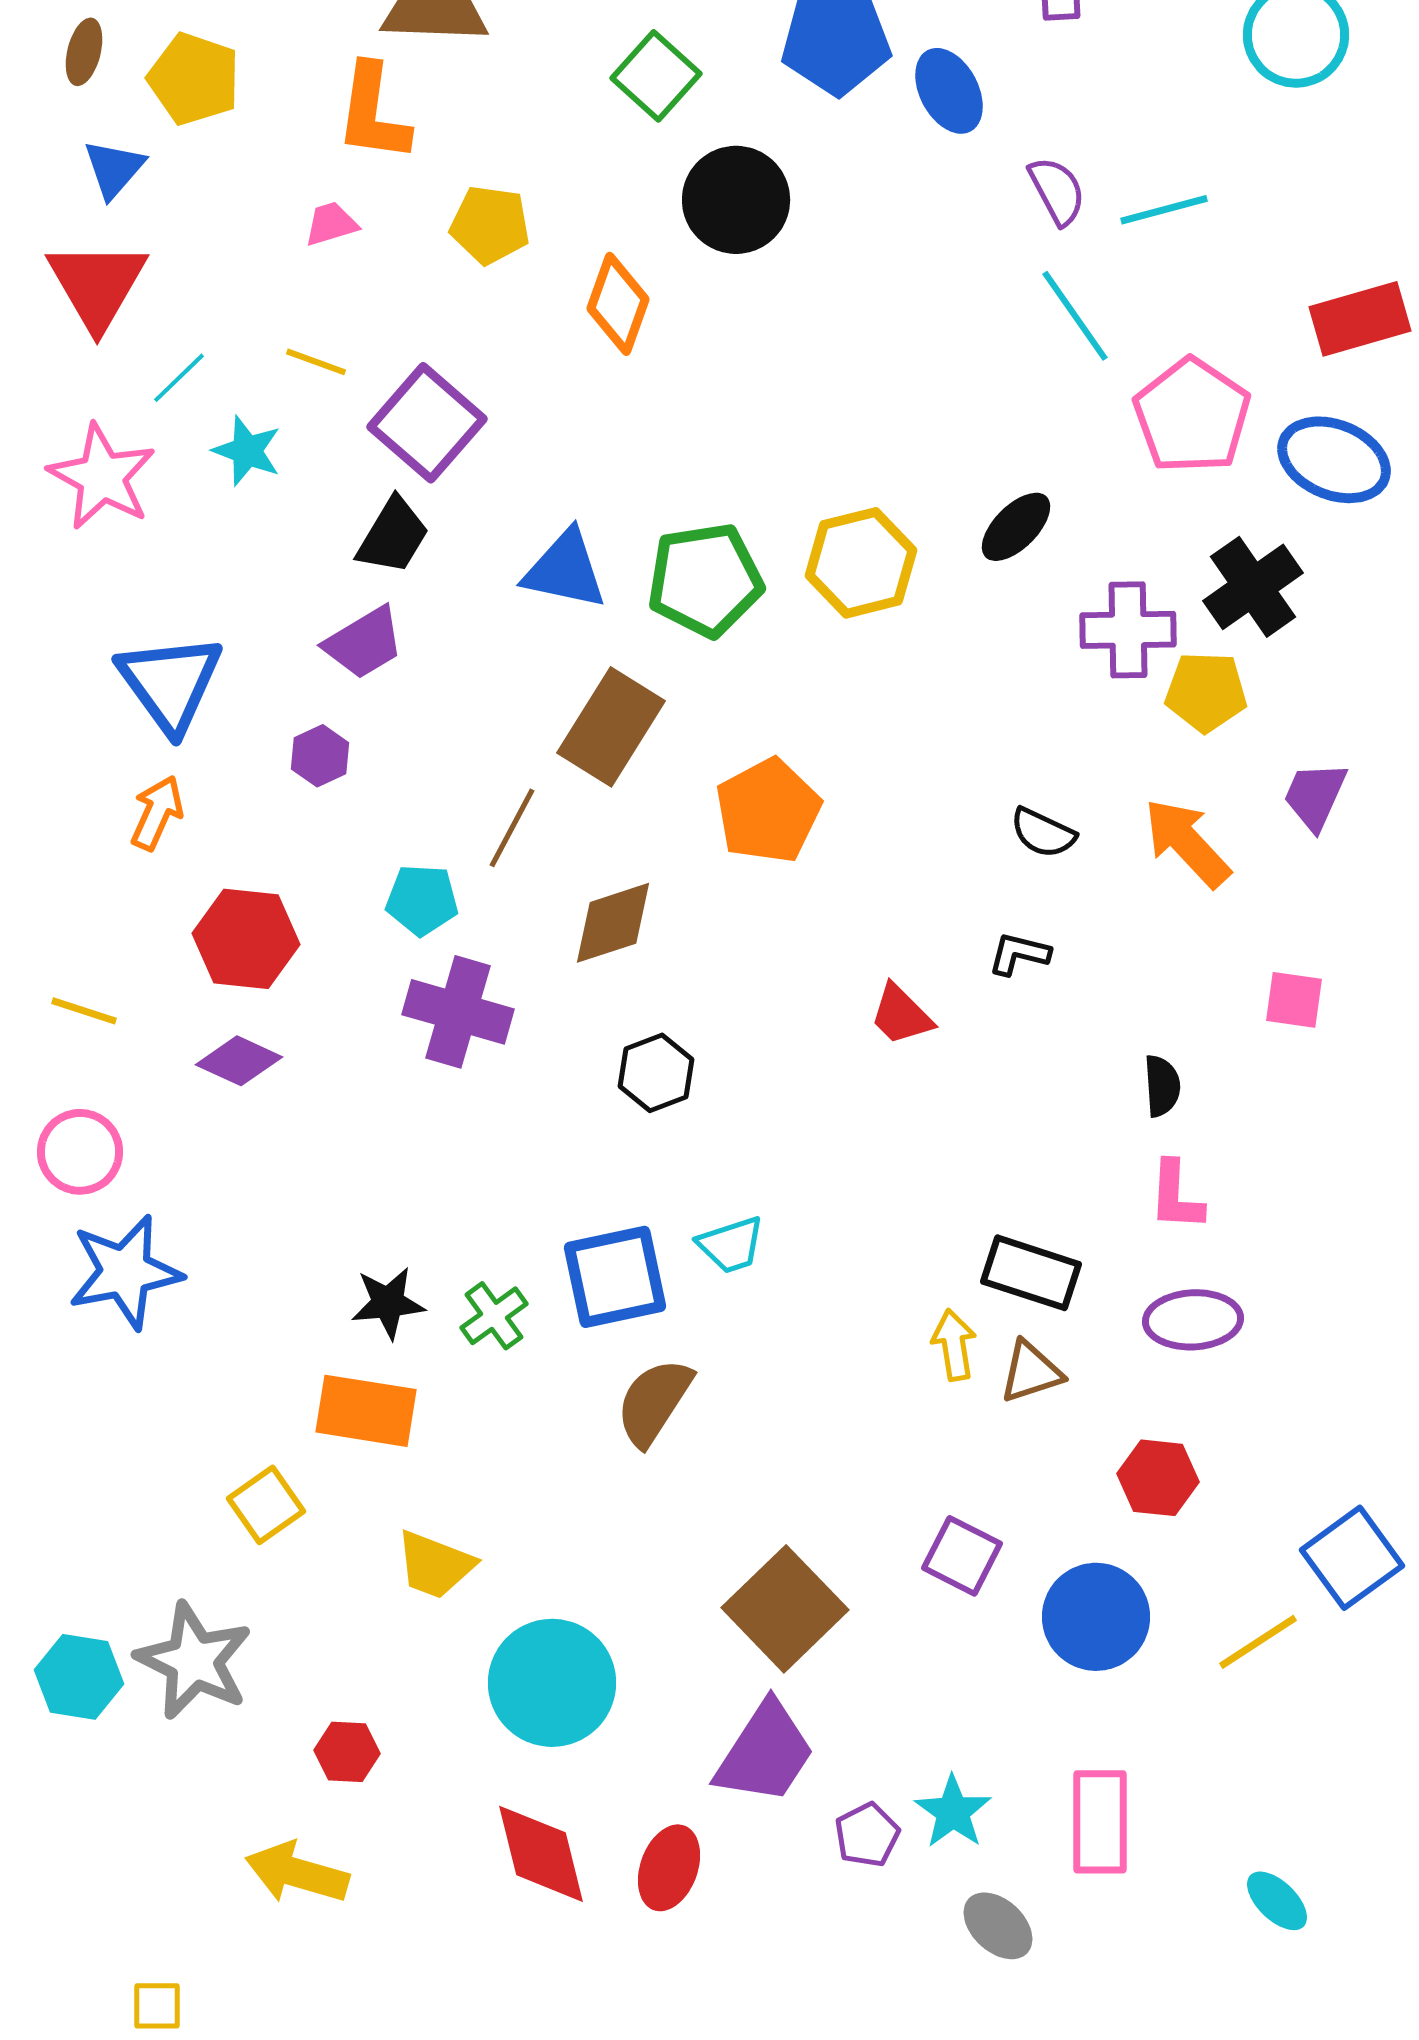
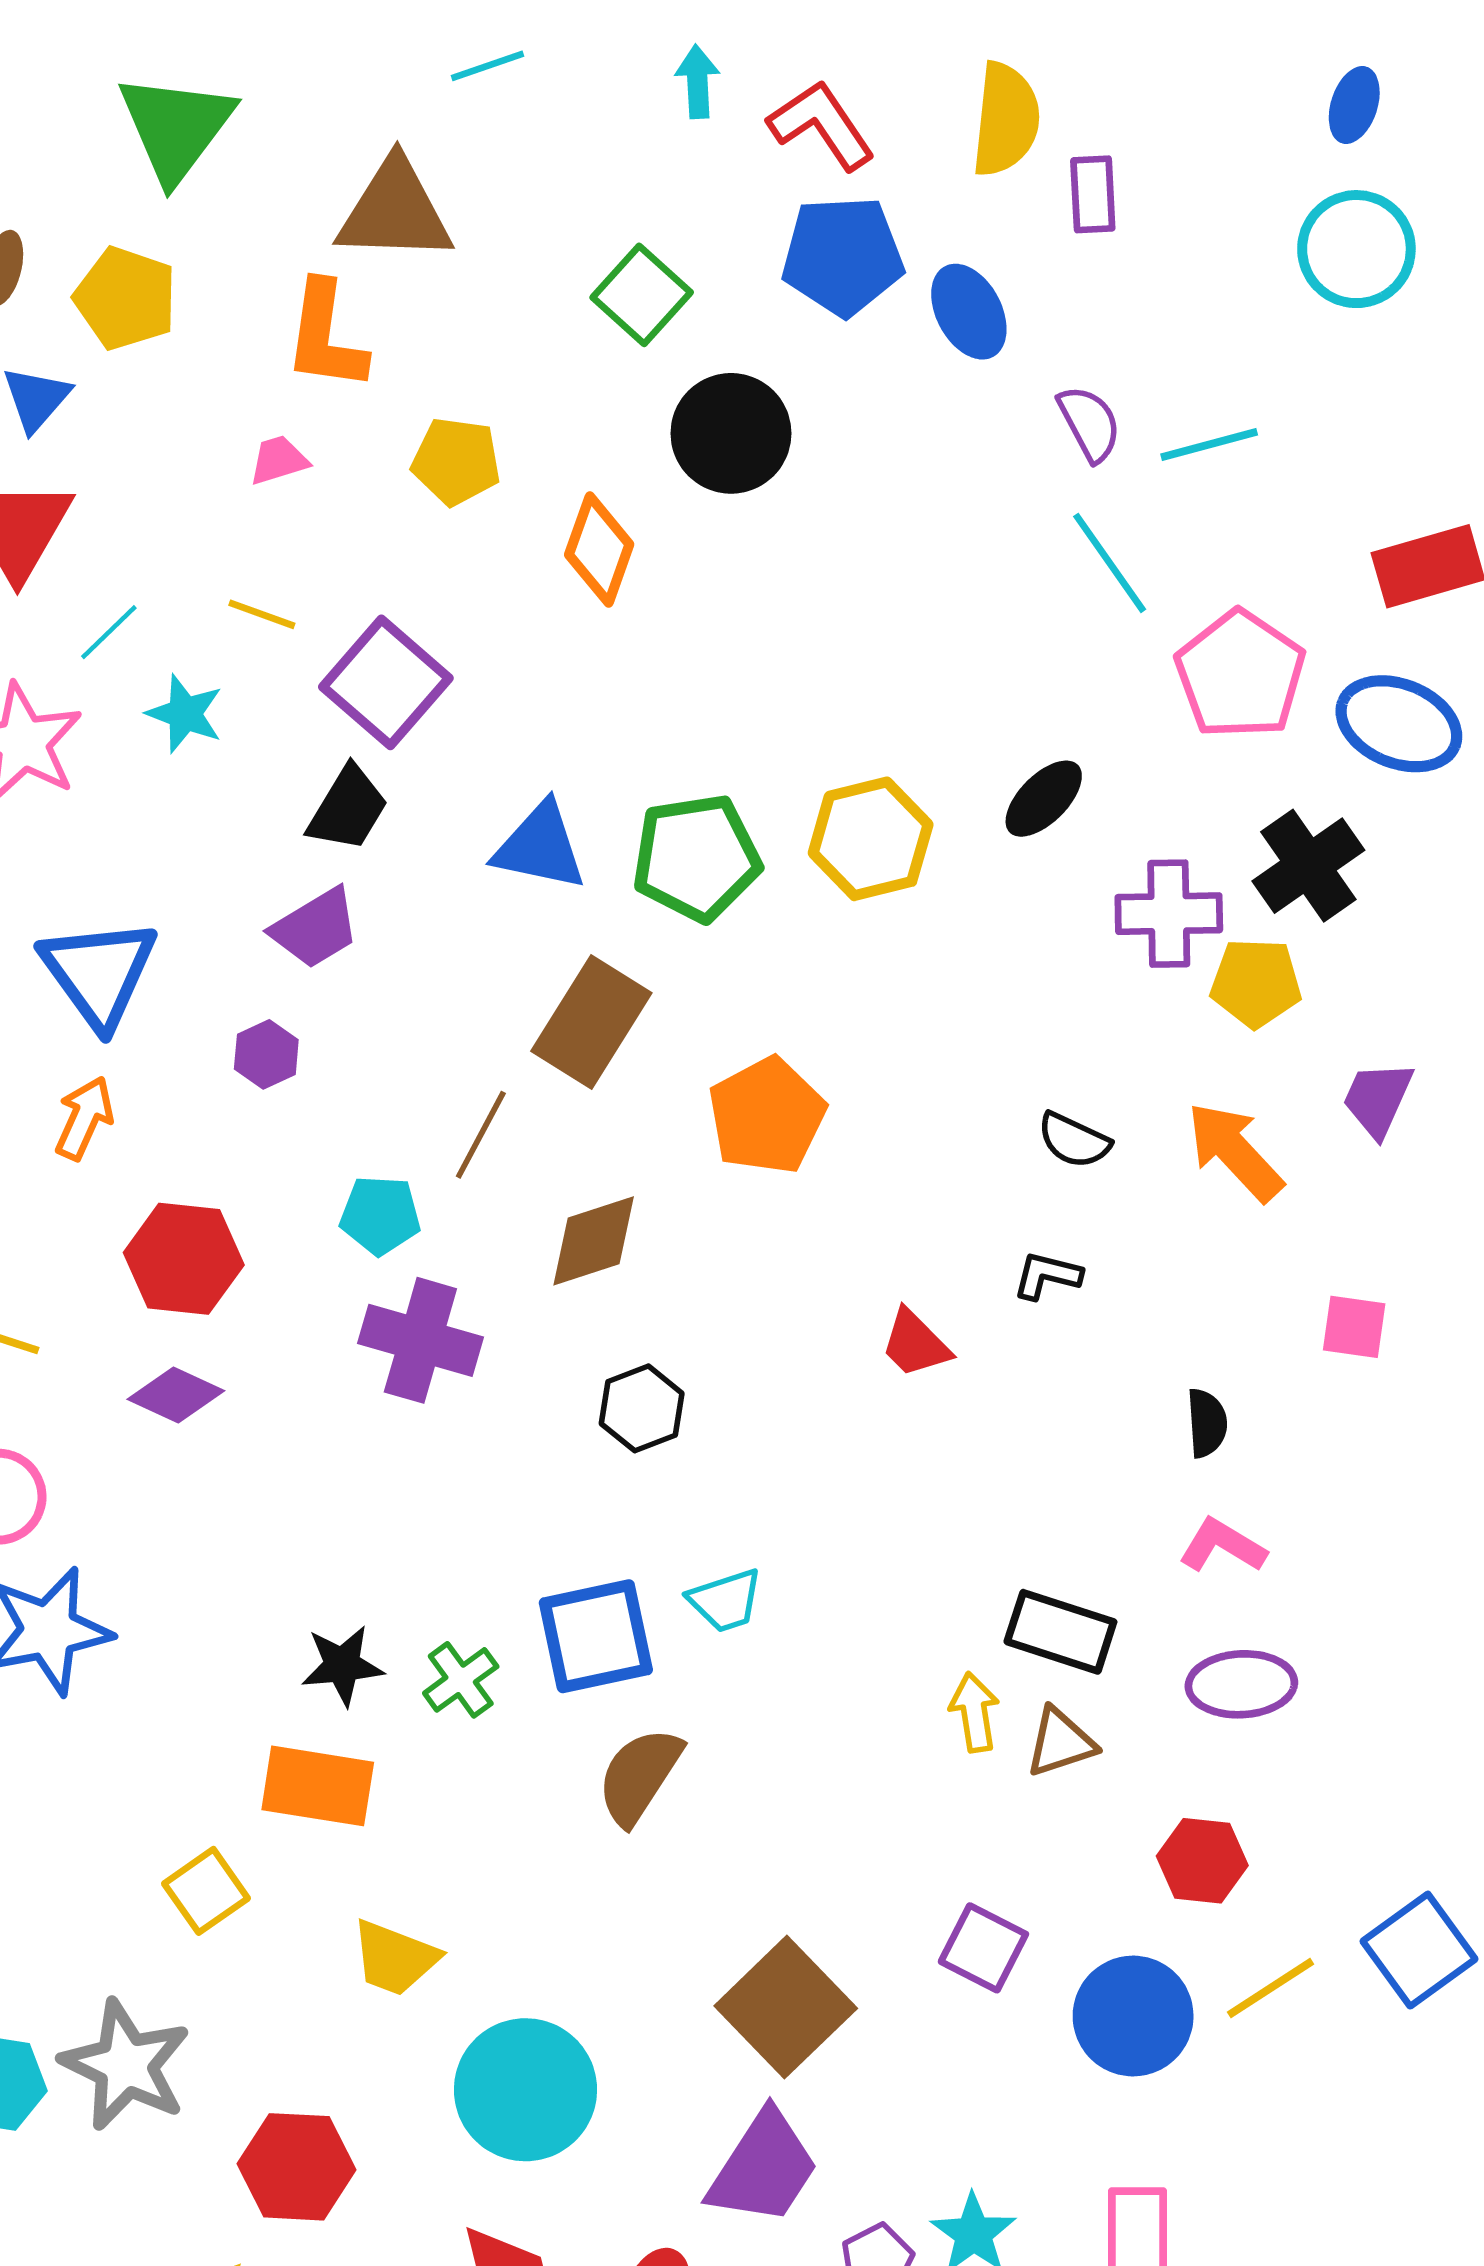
pink L-shape: (1176, 1196) -> (1222, 1546), turned 118
yellow line: (1258, 1642) -> (1270, 1988), moved
red hexagon: (347, 1752) -> (297, 2167), size x1.6

